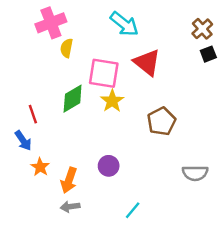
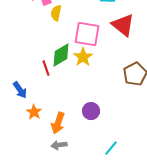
yellow star: (112, 101) -> (83, 57), moved
red line: (33, 114) -> (46, 68), moved

